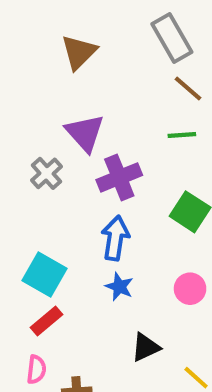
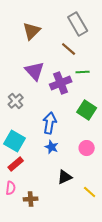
brown line: (188, 88) -> (69, 49), moved
gray cross: (46, 173) -> (16, 101), moved
purple cross: (119, 177) -> (61, 83), moved

